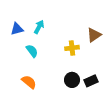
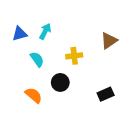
yellow cross: (72, 48) -> (74, 56), moved
black circle: (72, 80) -> (60, 82), moved

